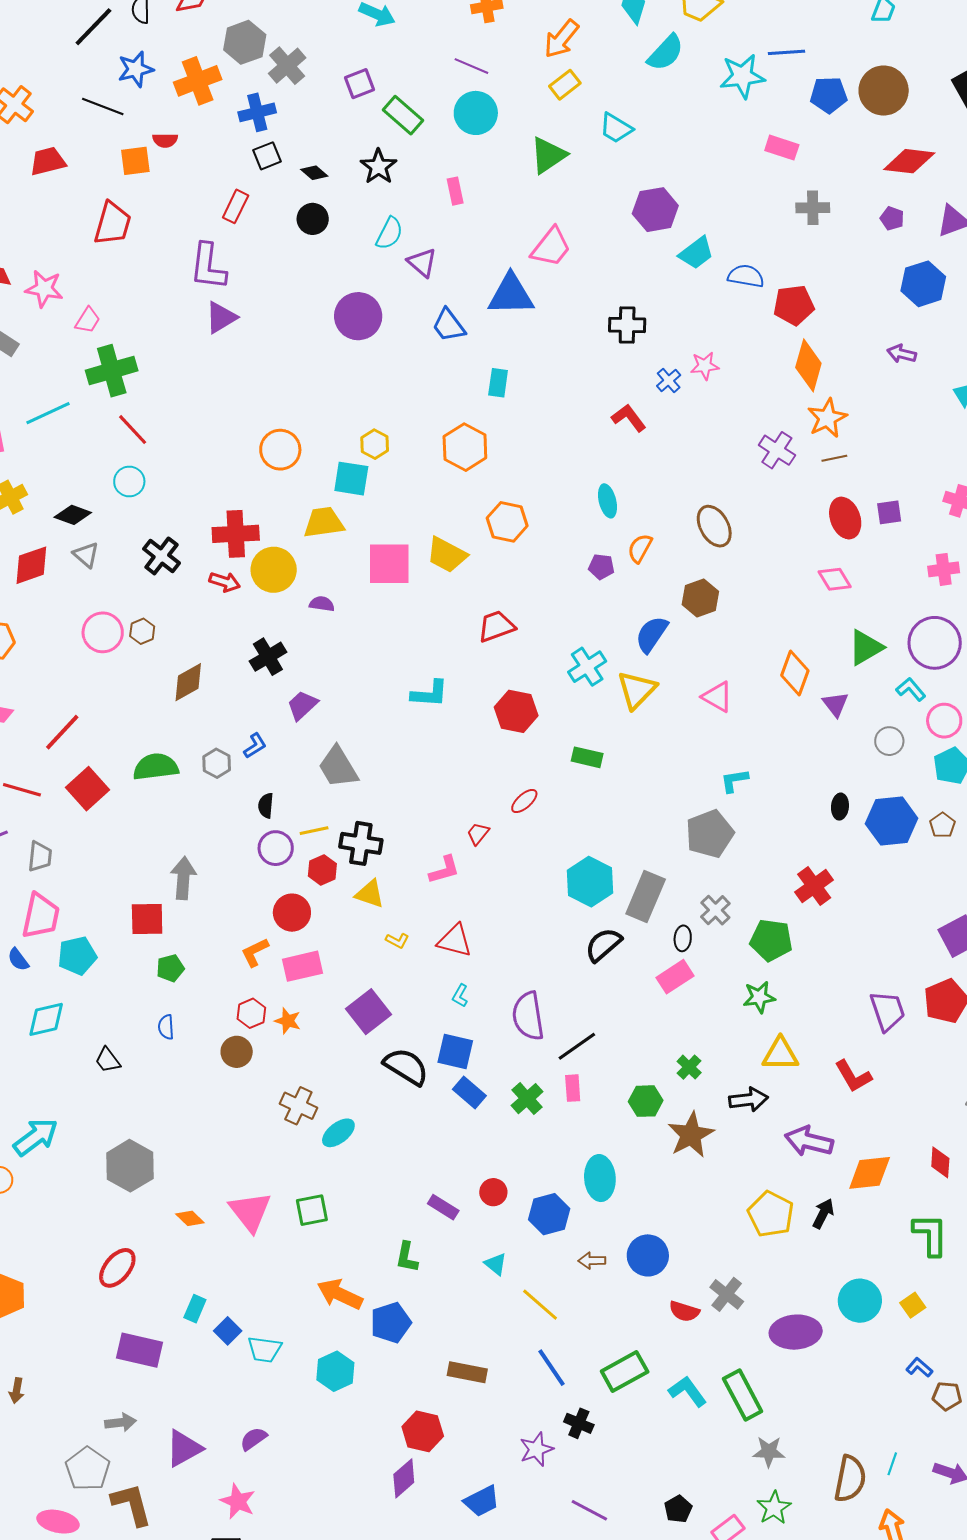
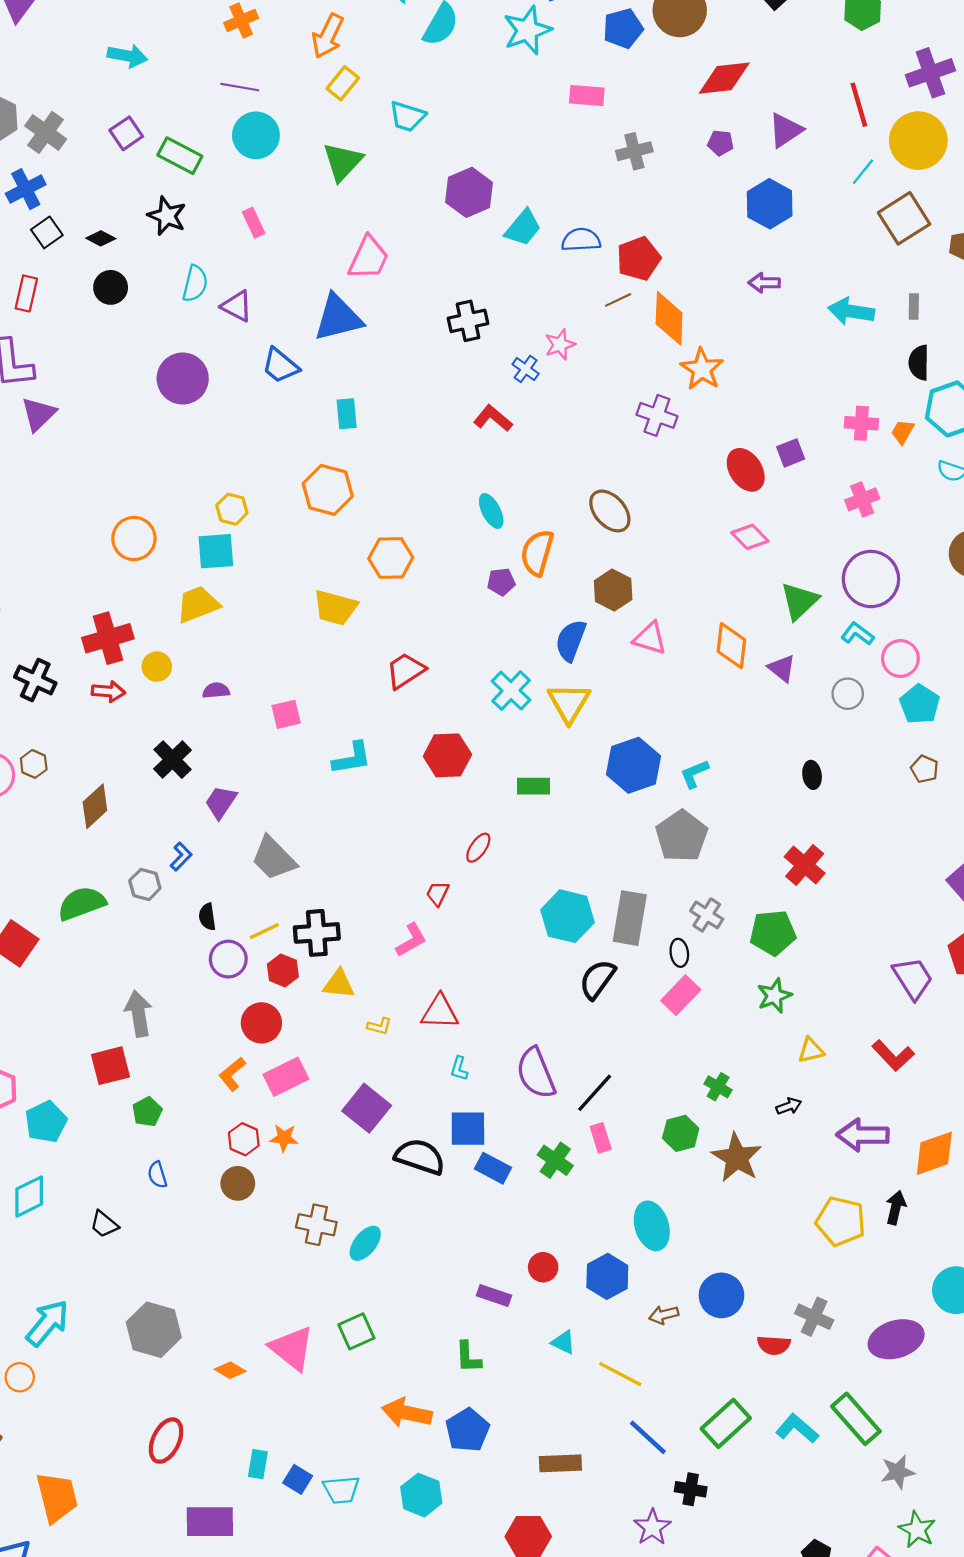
brown line: (834, 458) -> (618, 300), moved
orange semicircle: (640, 548) -> (537, 553), size x1.4
pink square: (389, 564) -> (286, 714), moved, size x0.6
yellow circle: (274, 570) -> (157, 667), size x0.6
pink triangle: (717, 697) -> (650, 638), moved
blue hexagon: (892, 821) -> (634, 765), moved
yellow triangle: (780, 1054) -> (811, 1050), size x0.7
black arrow: (749, 1100) -> (789, 1106), size x0.6

